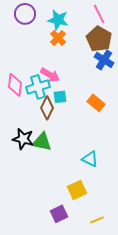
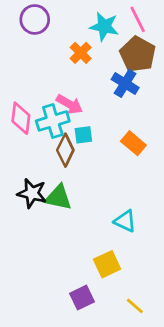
cyan star: (58, 20) -> (104, 26), moved
blue cross: (104, 60) -> (125, 83), moved
yellow line: (97, 220) -> (135, 306), turned 64

